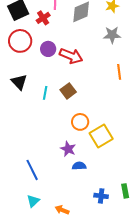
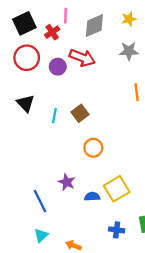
red arrow: (71, 56) -> (82, 58), moved
yellow square: (101, 136) -> (117, 189), moved
purple star: (68, 149) -> (67, 182), moved

